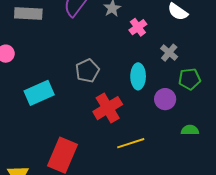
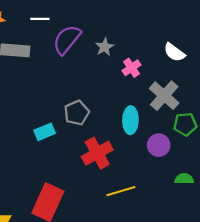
gray cross: (169, 53) -> (164, 96), size x1.6
cyan rectangle: (39, 93) -> (45, 132), moved, size x0.7

